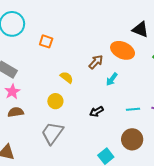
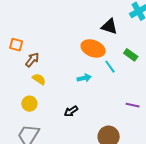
brown arrow: (96, 62) -> (32, 60), moved
cyan arrow: (112, 79) -> (84, 78), turned -136
cyan line: (133, 109) -> (110, 67), moved, turned 64

